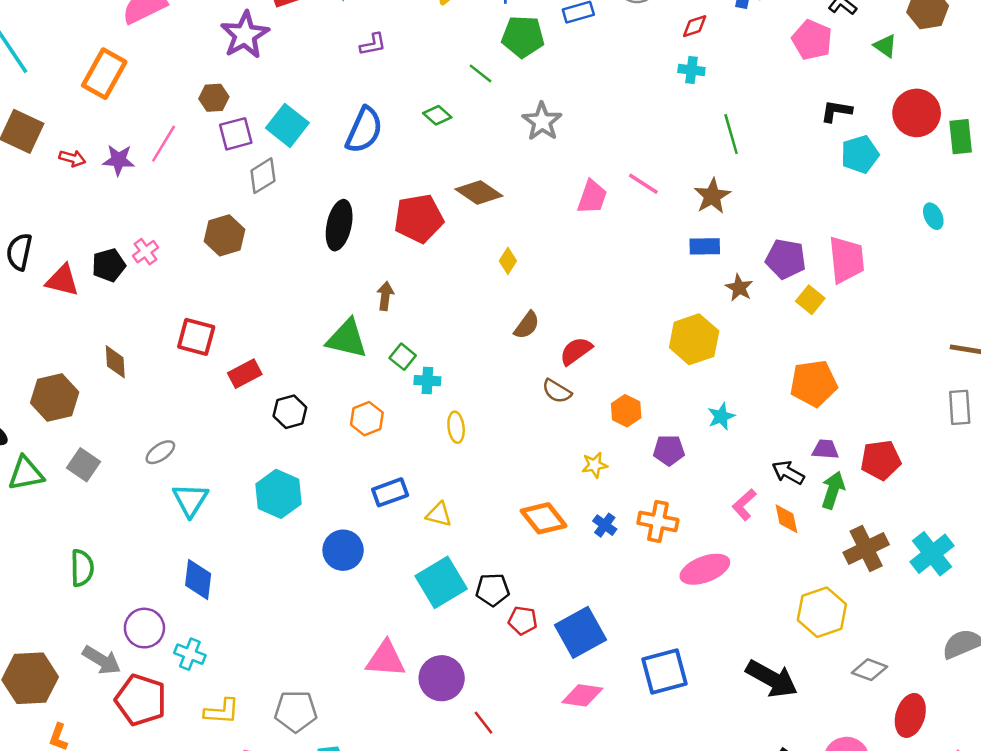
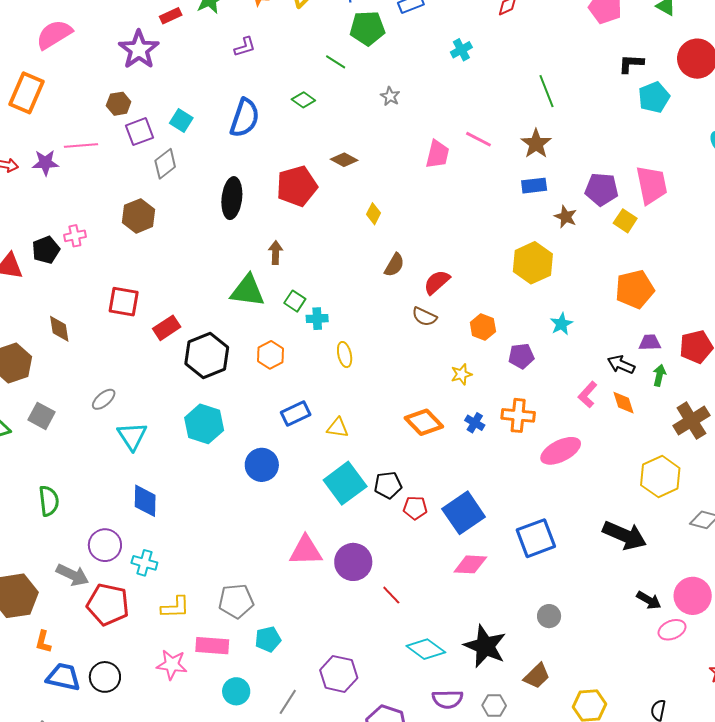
cyan cross: (691, 70) -> (461, 50), moved, turned -30
gray star: (542, 121) -> (390, 96), size x0.6
cyan square: (287, 125) -> (181, 120), size x0.7
pink line: (164, 144) -> (81, 146), turned 60
brown diamond: (479, 193) -> (344, 160), size x0.7
pink cross: (145, 252) -> (75, 236), turned 30
black hexagon: (290, 412) -> (207, 355), size x1.6
green arrow: (833, 490) -> (659, 375), size x0.7

